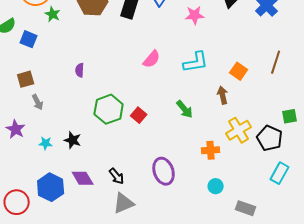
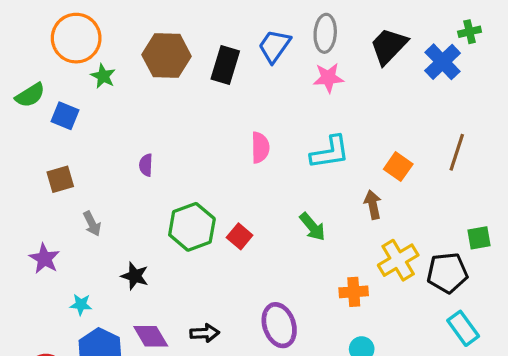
pink semicircle: (152, 59) -> (260, 148), turned -42
gray arrow: (38, 102) -> (92, 224), moved
black pentagon: (270, 138) -> (447, 273), turned -30
cyan star: (46, 143) -> (81, 305), moved
cyan rectangle: (280, 173) -> (463, 328), turned -65
black arrow: (117, 176) -> (205, 333), turned -54

